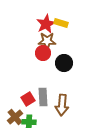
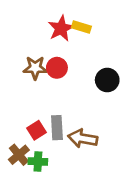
brown star: (47, 41) -> (35, 68), moved
black circle: (64, 63) -> (107, 80), moved
brown arrow: (62, 105) -> (83, 138), turned 95

